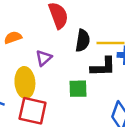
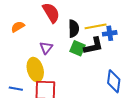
orange semicircle: (13, 38) -> (18, 27), moved
green square: (78, 89) -> (78, 48), moved, turned 35

